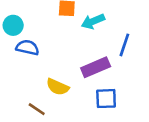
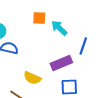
cyan arrow: (93, 21) -> (59, 28), turned 66

